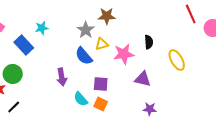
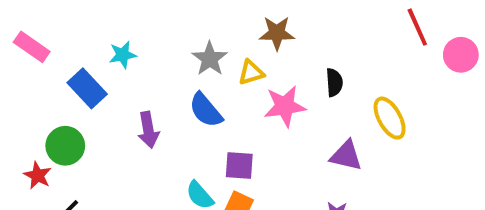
brown star: (107, 16) -> (277, 33), moved
yellow triangle: (102, 44) -> (251, 73), moved
purple arrow: (62, 77) -> (148, 130), moved
purple triangle: (143, 79) -> (346, 156), moved

